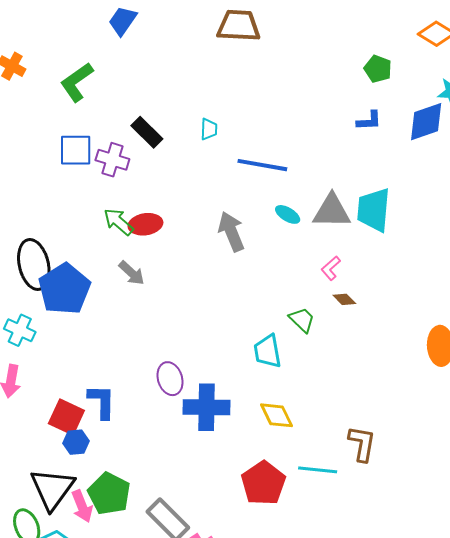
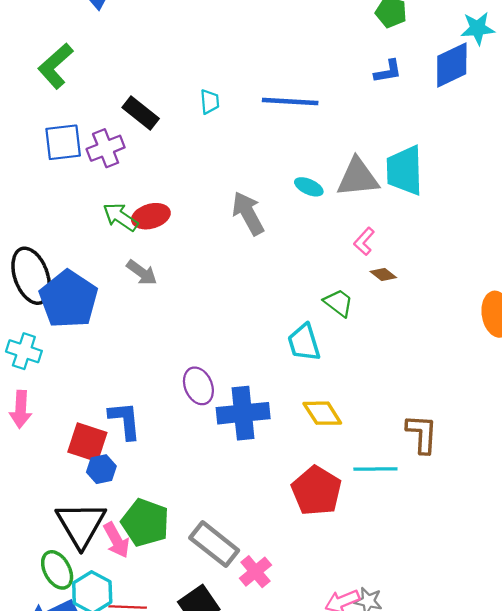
purple cross: (112, 160) -> (106, 148), turned -32
blue line: (262, 165) -> (290, 101), moved

